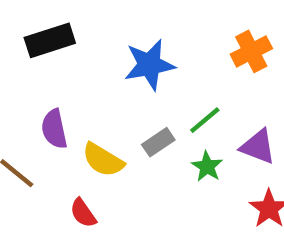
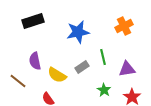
green line: (205, 120) -> (103, 57), turned -63
purple triangle: (258, 147) -> (127, 69), turned -30
green star: (207, 167) -> (104, 90), moved

